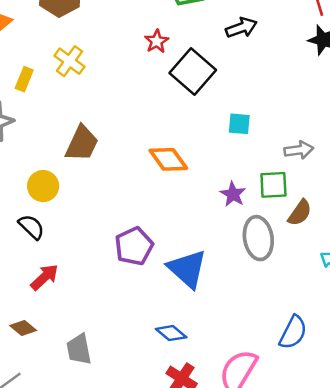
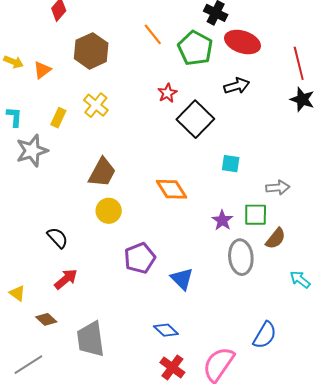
yellow circle: (43, 186) -> (109, 211), moved
blue triangle: (187, 269) -> (182, 279), size x0.7
gray trapezoid: (79, 349) -> (90, 339), size x1.4

